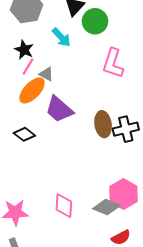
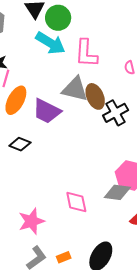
cyan arrow: (61, 37) -> (50, 43), moved, size x1.4
gray triangle: (46, 74) -> (75, 89), moved, size x1.8
brown ellipse: (103, 124) -> (95, 96), moved

